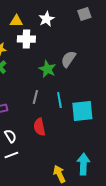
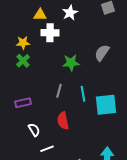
gray semicircle: (68, 59) -> (102, 53), moved
green star: (47, 69) -> (71, 63), turned -30
white line: (11, 155) -> (47, 149), moved

